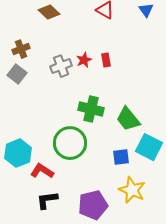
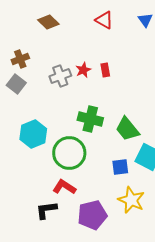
cyan hexagon: (18, 153) -> (33, 134), moved
red L-shape: (42, 171) -> (64, 187), moved

